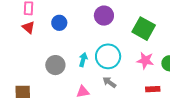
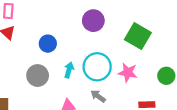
blue circle: (59, 23) -> (48, 44), moved
pink star: (145, 60) -> (128, 73), moved

